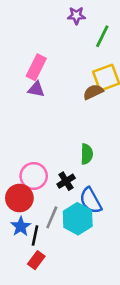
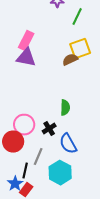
purple triangle: (36, 89) -> (26, 58), size x1.5
cyan hexagon: (78, 219) -> (60, 173), moved
blue star: (21, 226) -> (15, 184), moved

